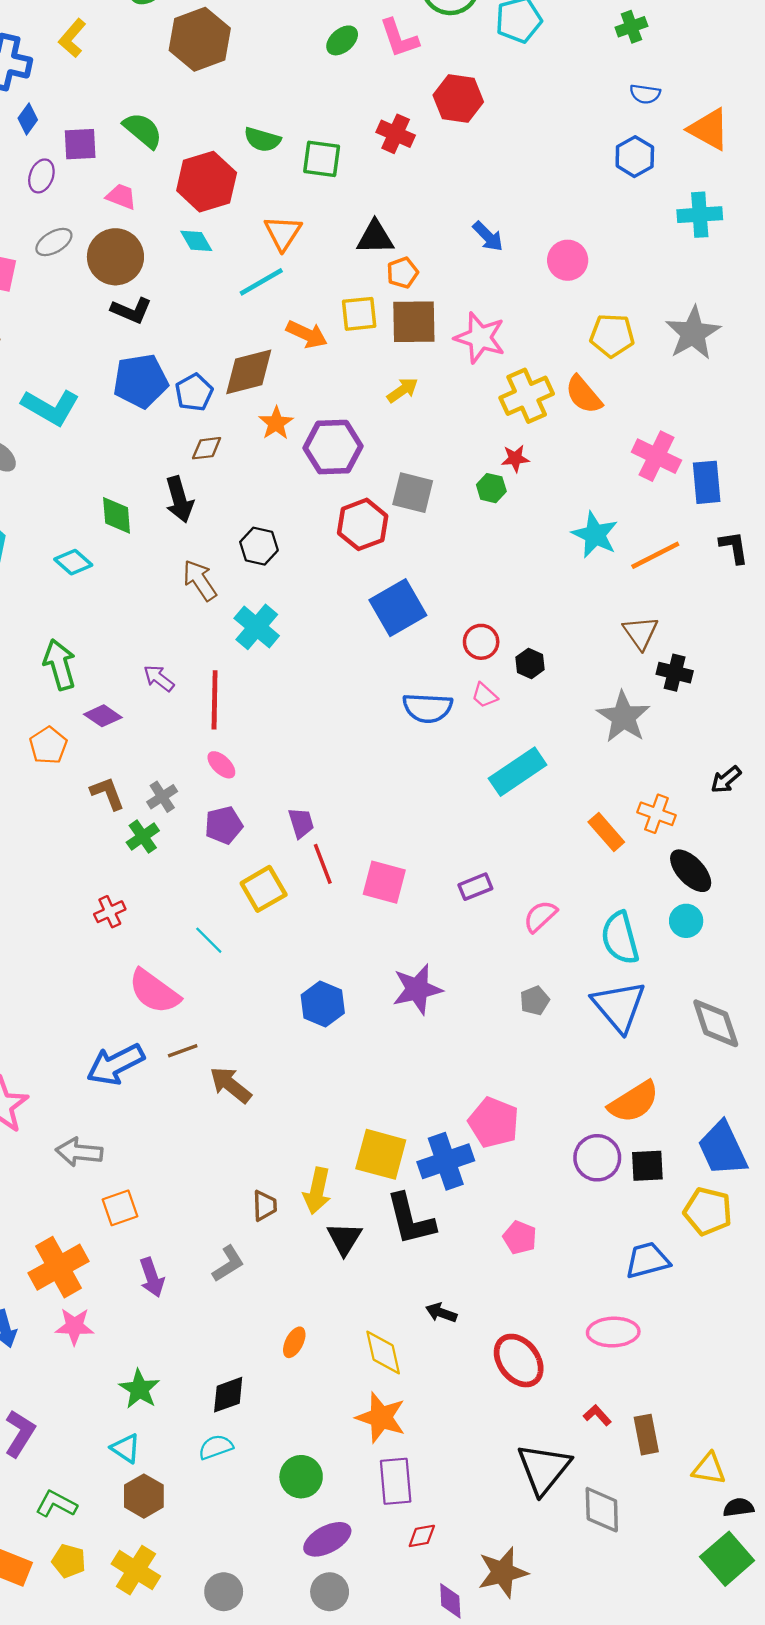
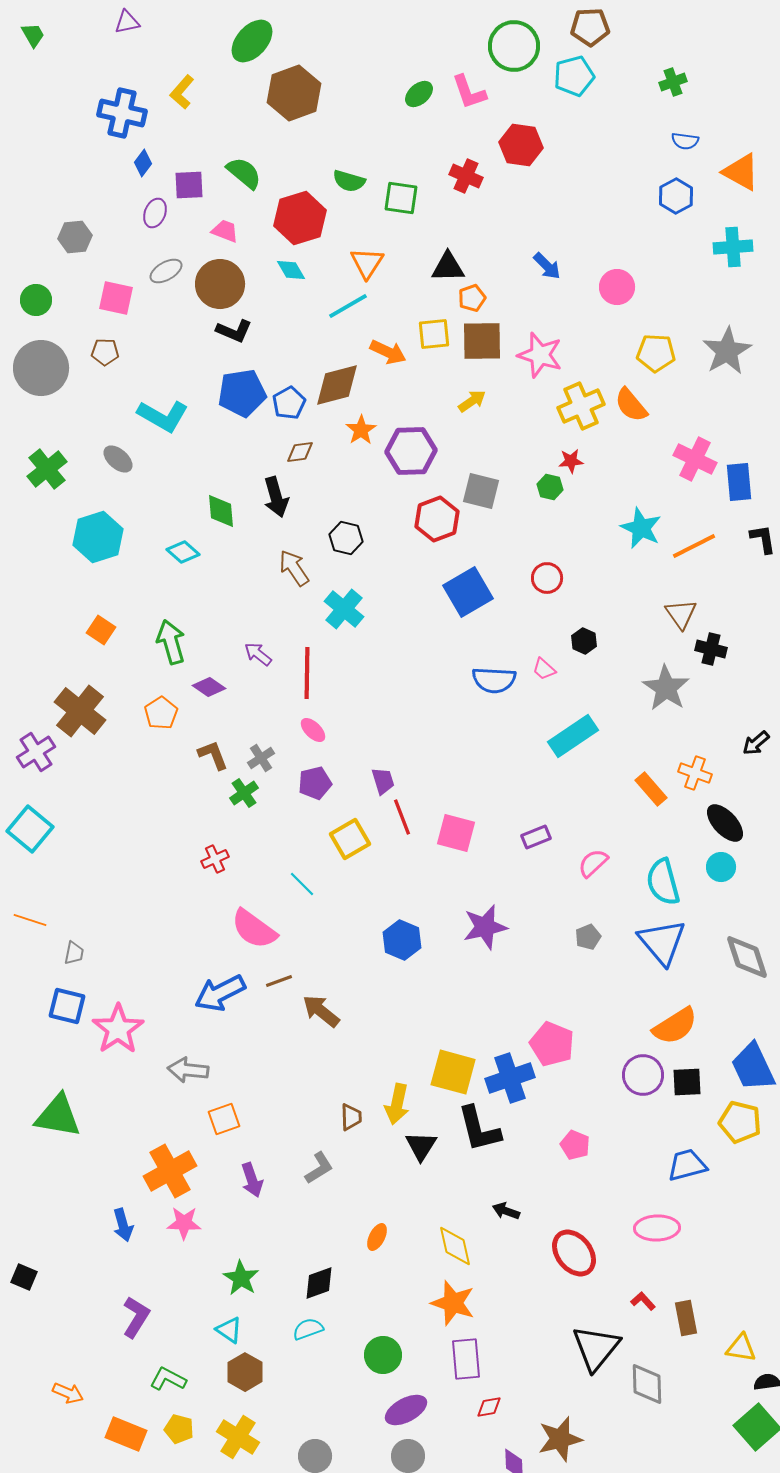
red circle: (481, 642) -> (547, 578), moved

